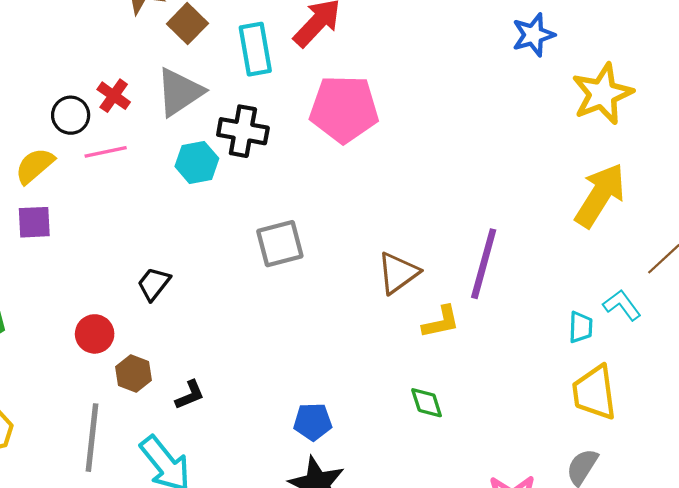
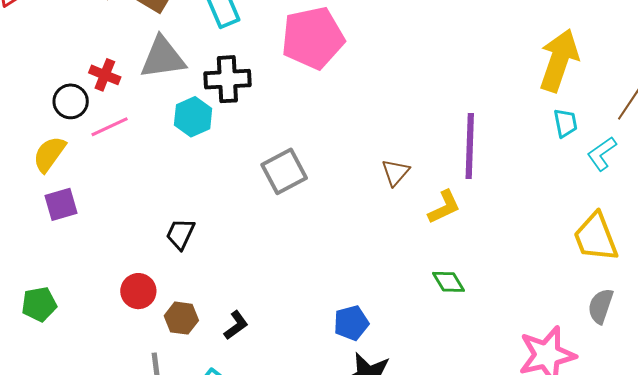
gray triangle: (180, 92) -> (163, 58), turned 39
brown triangle: (398, 273) -> (396, 172), size x0.7
cyan L-shape: (622, 305) -> (602, 154), turned -75
cyan trapezoid: (581, 327) -> (565, 123), moved

